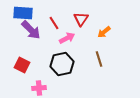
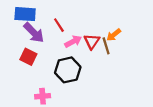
red triangle: (81, 19) -> (92, 41), moved
brown line: (99, 59) -> (106, 46), moved
red square: (22, 65) -> (28, 57), moved

